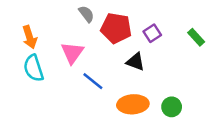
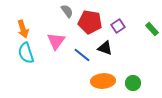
blue line: (93, 81) -> (82, 55), moved

